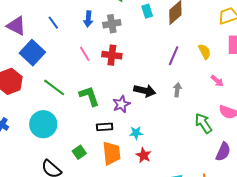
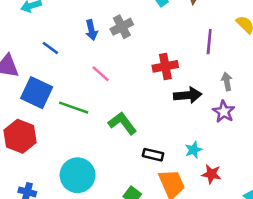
red cross: (112, 55) -> (165, 66), moved
green line: (54, 87) -> (74, 108), moved
purple star: (121, 104) -> (224, 112), moved
black rectangle: (105, 127) -> (153, 155), turned 35

